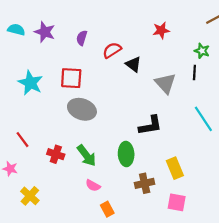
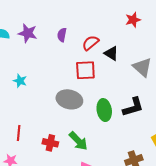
red square: (71, 78) -> (85, 70), moved
cyan star: (30, 83) -> (20, 81), size x0.6
red line: (22, 140) -> (19, 133), turned 49
green ellipse: (126, 154) -> (104, 110), moved

